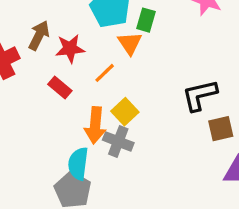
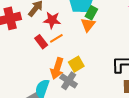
green rectangle: (146, 20) -> (91, 13), moved
orange line: (105, 73) -> (56, 38), moved

